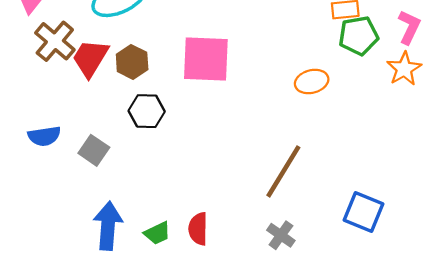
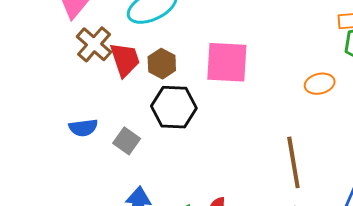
red trapezoid: (90, 58) -> (125, 60), turned 129
black hexagon: (147, 111) -> (174, 107), size x1.4
brown line: (283, 171) -> (293, 162), turned -42

